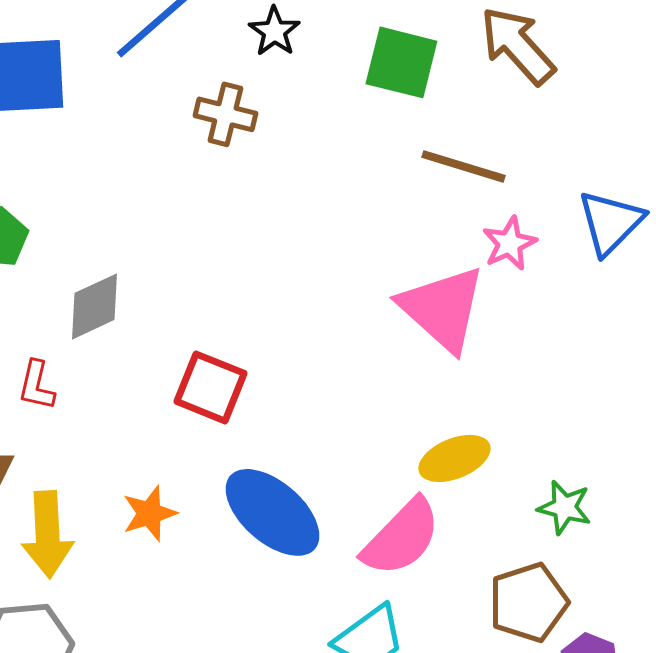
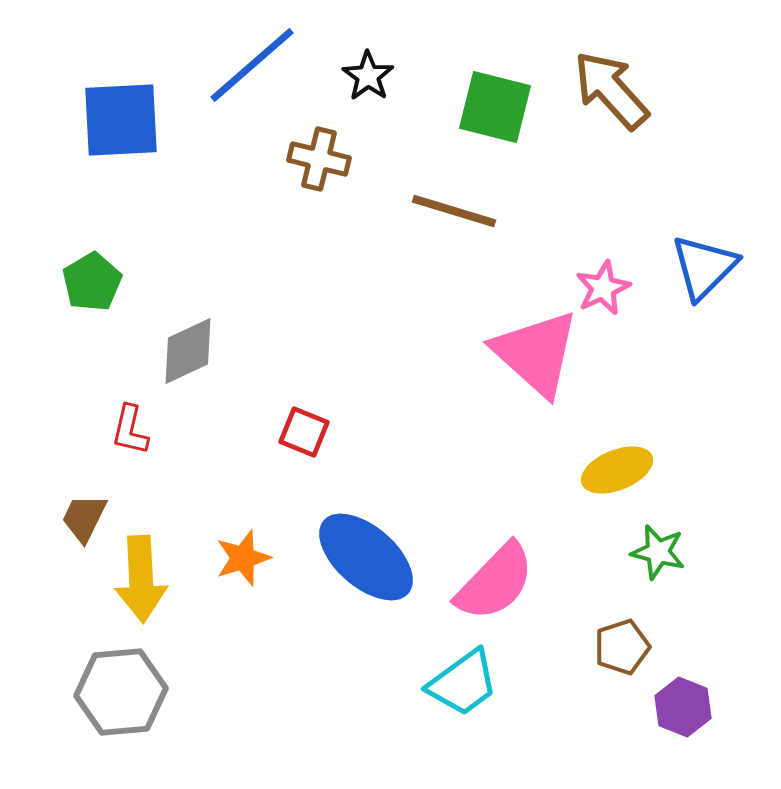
brown line: (463, 166) -> (454, 211), moved
red square: (210, 387) -> (304, 432), size x0.7
yellow ellipse: (454, 458) -> (617, 470), moved
brown pentagon: (528, 602) -> (622, 647), size x0.7

